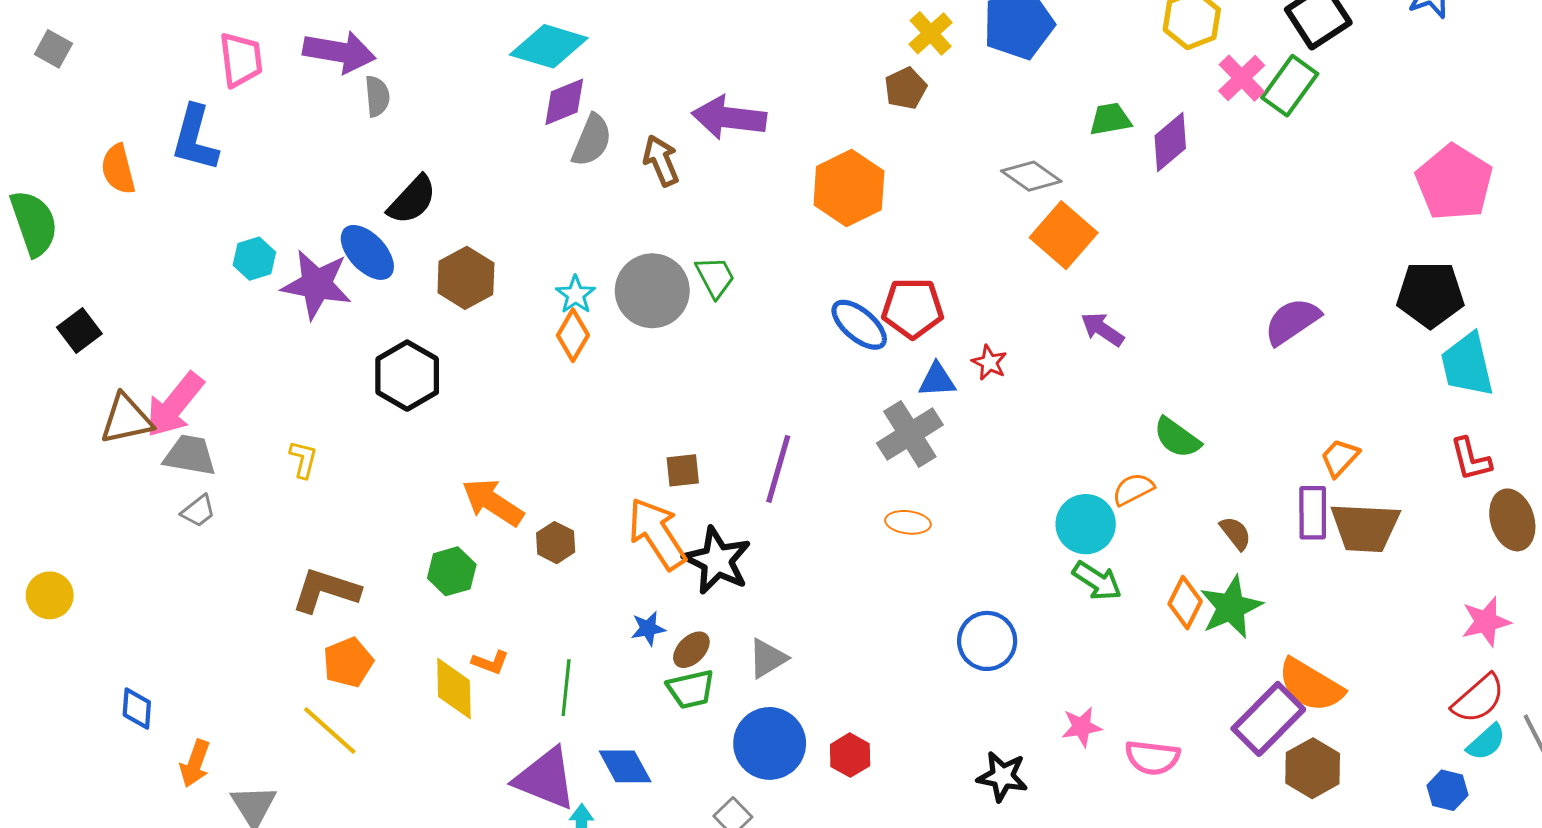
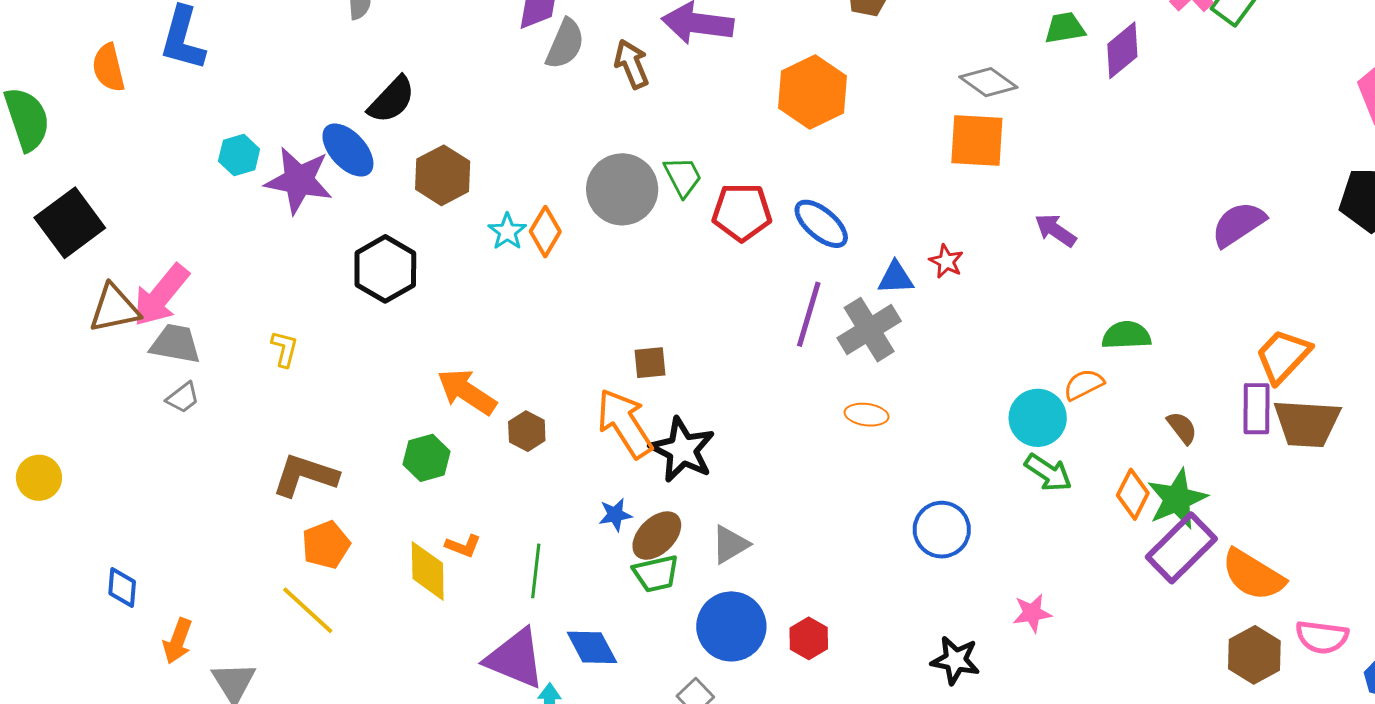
orange square: (1064, 235) -> (977, 140), moved, turned -38
cyan star: (576, 295) -> (507, 232), moved
red pentagon: (913, 308) -> (742, 212), moved
black square: (79, 330) -> (70, 223), size x1.6
green semicircle: (1177, 438) -> (1126, 335), turned 141
orange trapezoid: (1340, 458) -> (1283, 356), size x1.5
purple line: (778, 469) -> (809, 314), moved
brown ellipse: (691, 650) -> (657, 536), size x1.4
purple rectangle: (1268, 719) -> (1181, 548), moved
pink semicircle: (1152, 757) -> (1322, 637), moved

